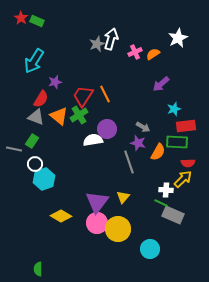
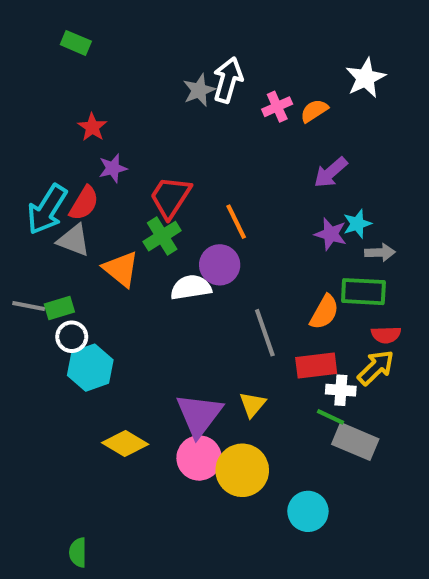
red star: (21, 18) -> (92, 127), moved
cyan arrow: (34, 61) -> (47, 209), moved
orange line: (105, 94) -> (236, 222), moved
orange triangle: (59, 116) -> (121, 269), moved
red rectangle: (186, 126) -> (316, 366), moved
gray arrow: (143, 127) -> (380, 253), moved, turned -32
green rectangle: (32, 141) -> (59, 308), moved, turned 40
purple star: (138, 143) -> (331, 234), moved

